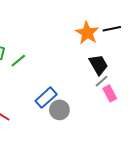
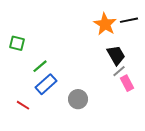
green line: (18, 61) -> (40, 66), moved
blue rectangle: (46, 98) -> (46, 84), moved

